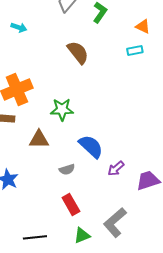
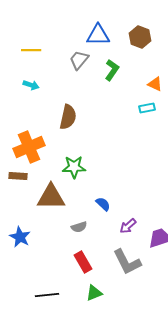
brown semicircle: (78, 52) -> (68, 117), moved, turned 50
brown triangle: (39, 139) -> (51, 197), size x1.4
blue semicircle: (91, 146) -> (103, 204), size x0.6
gray L-shape: (115, 222) -> (127, 262), moved, turned -76

